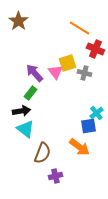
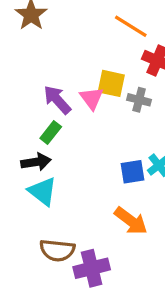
yellow square: (67, 63) -> (111, 83), turned 30
blue square: (88, 126) -> (132, 172), moved
brown semicircle: (42, 153) -> (57, 250), moved, turned 75
purple cross: (55, 176) -> (92, 268), size x1.5

